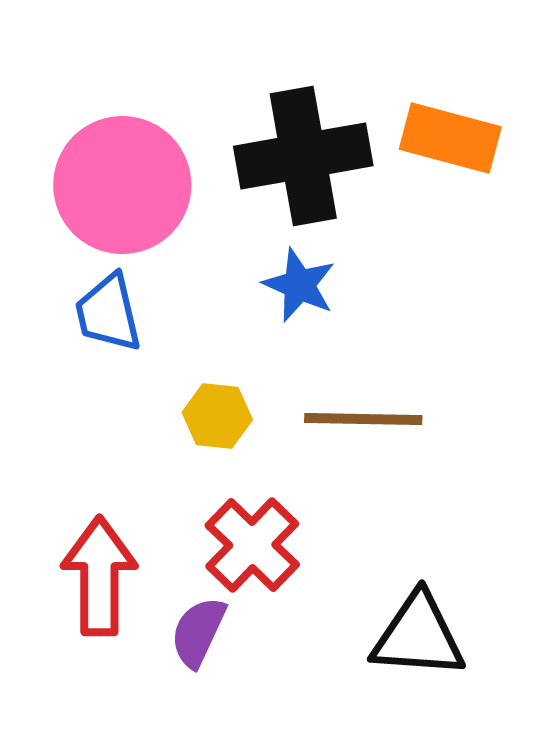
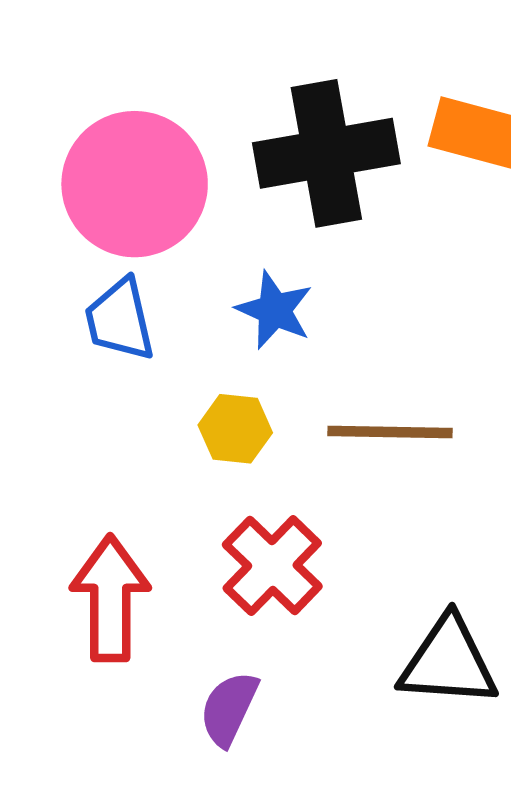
blue star: (299, 285) -> (274, 310), moved
purple semicircle: (198, 632) -> (229, 709), moved

